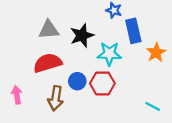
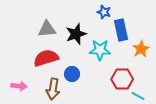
red hexagon: (102, 83) -> (122, 79), moved
pink arrow: (17, 95) -> (19, 86), turned 105

